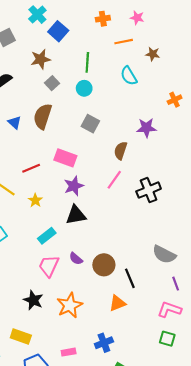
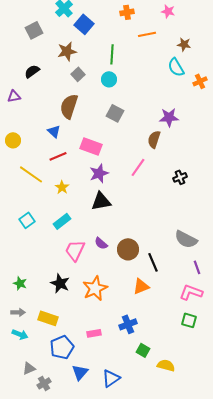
pink star: (137, 18) -> (168, 11), moved
brown star: (153, 54) -> (184, 44), moved
cyan semicircle: (129, 76) -> (176, 67), moved
orange cross: (175, 100) -> (200, 81), moved
blue triangle: (15, 123) -> (54, 131), moved
brown semicircle: (121, 151) -> (154, 139), moved
black cross: (149, 190) -> (180, 177), moved, size x0.6
cyan rectangle: (47, 236) -> (62, 221), moved

